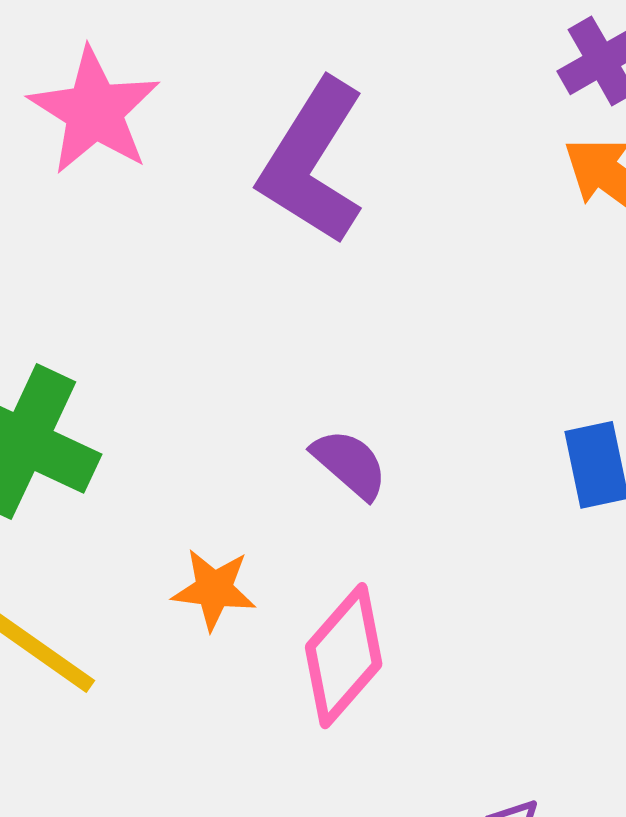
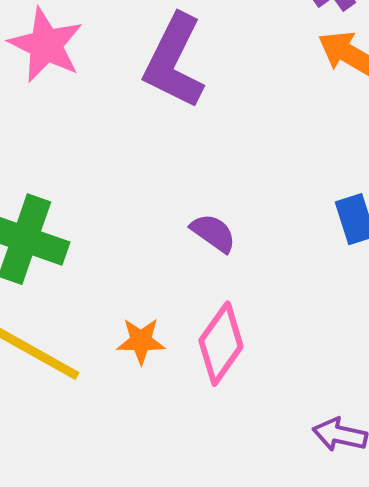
orange star: (214, 589) -> (141, 341), moved

